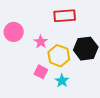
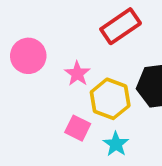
red rectangle: (65, 16) -> (121, 26), turned -30

